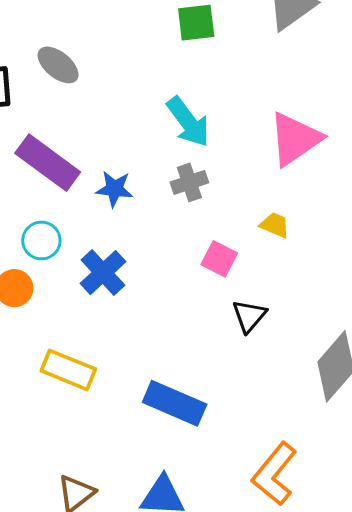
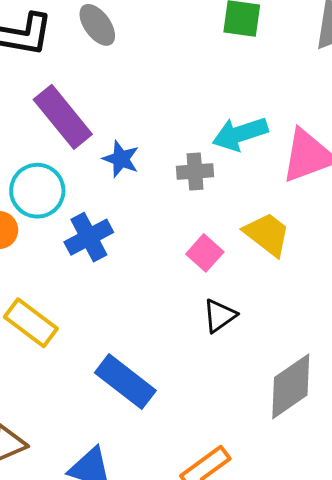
cyan arrow: (188, 122) -> (240, 134), moved, turned 94
yellow trapezoid: (275, 225) -> (267, 234), size x1.6
cyan circle: (41, 241) -> (37, 191), size x1.4

